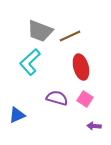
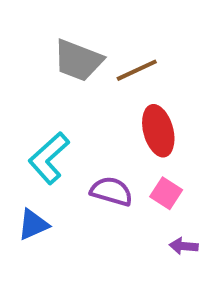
cyan L-shape: (30, 62) -> (49, 158), moved

